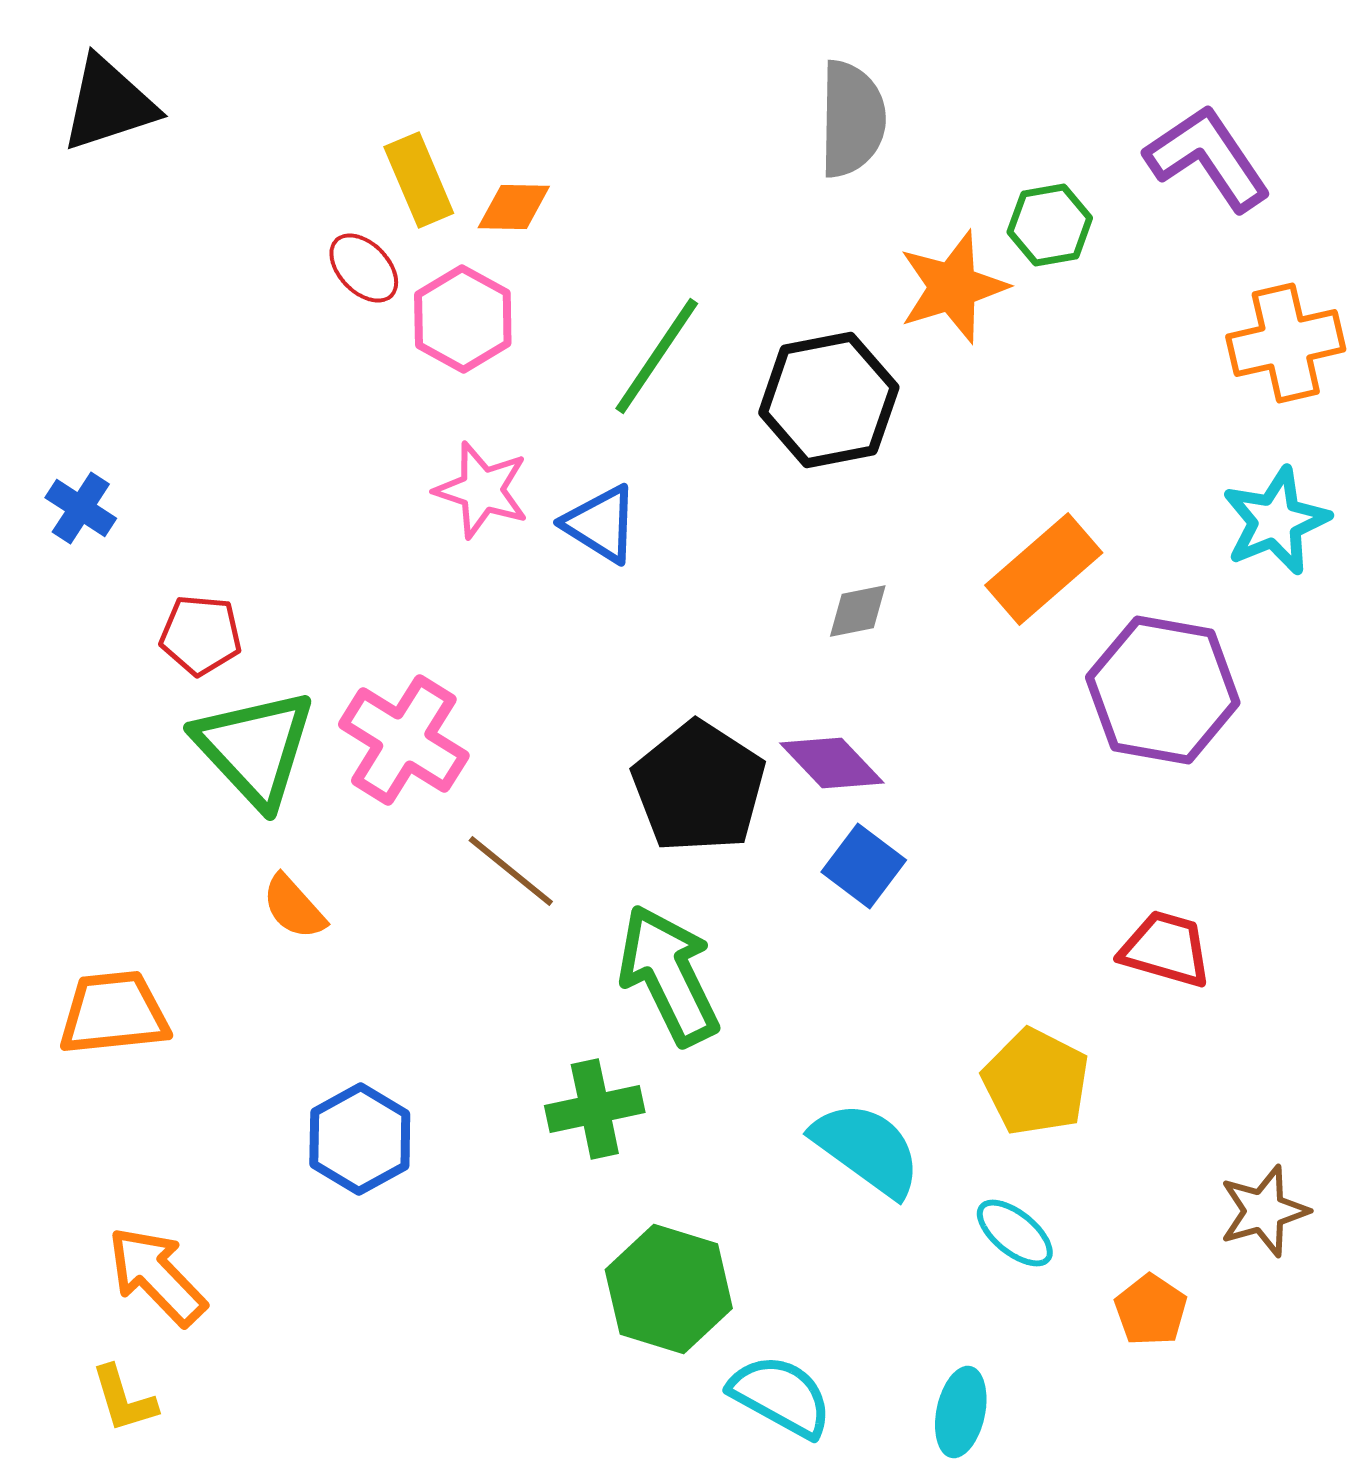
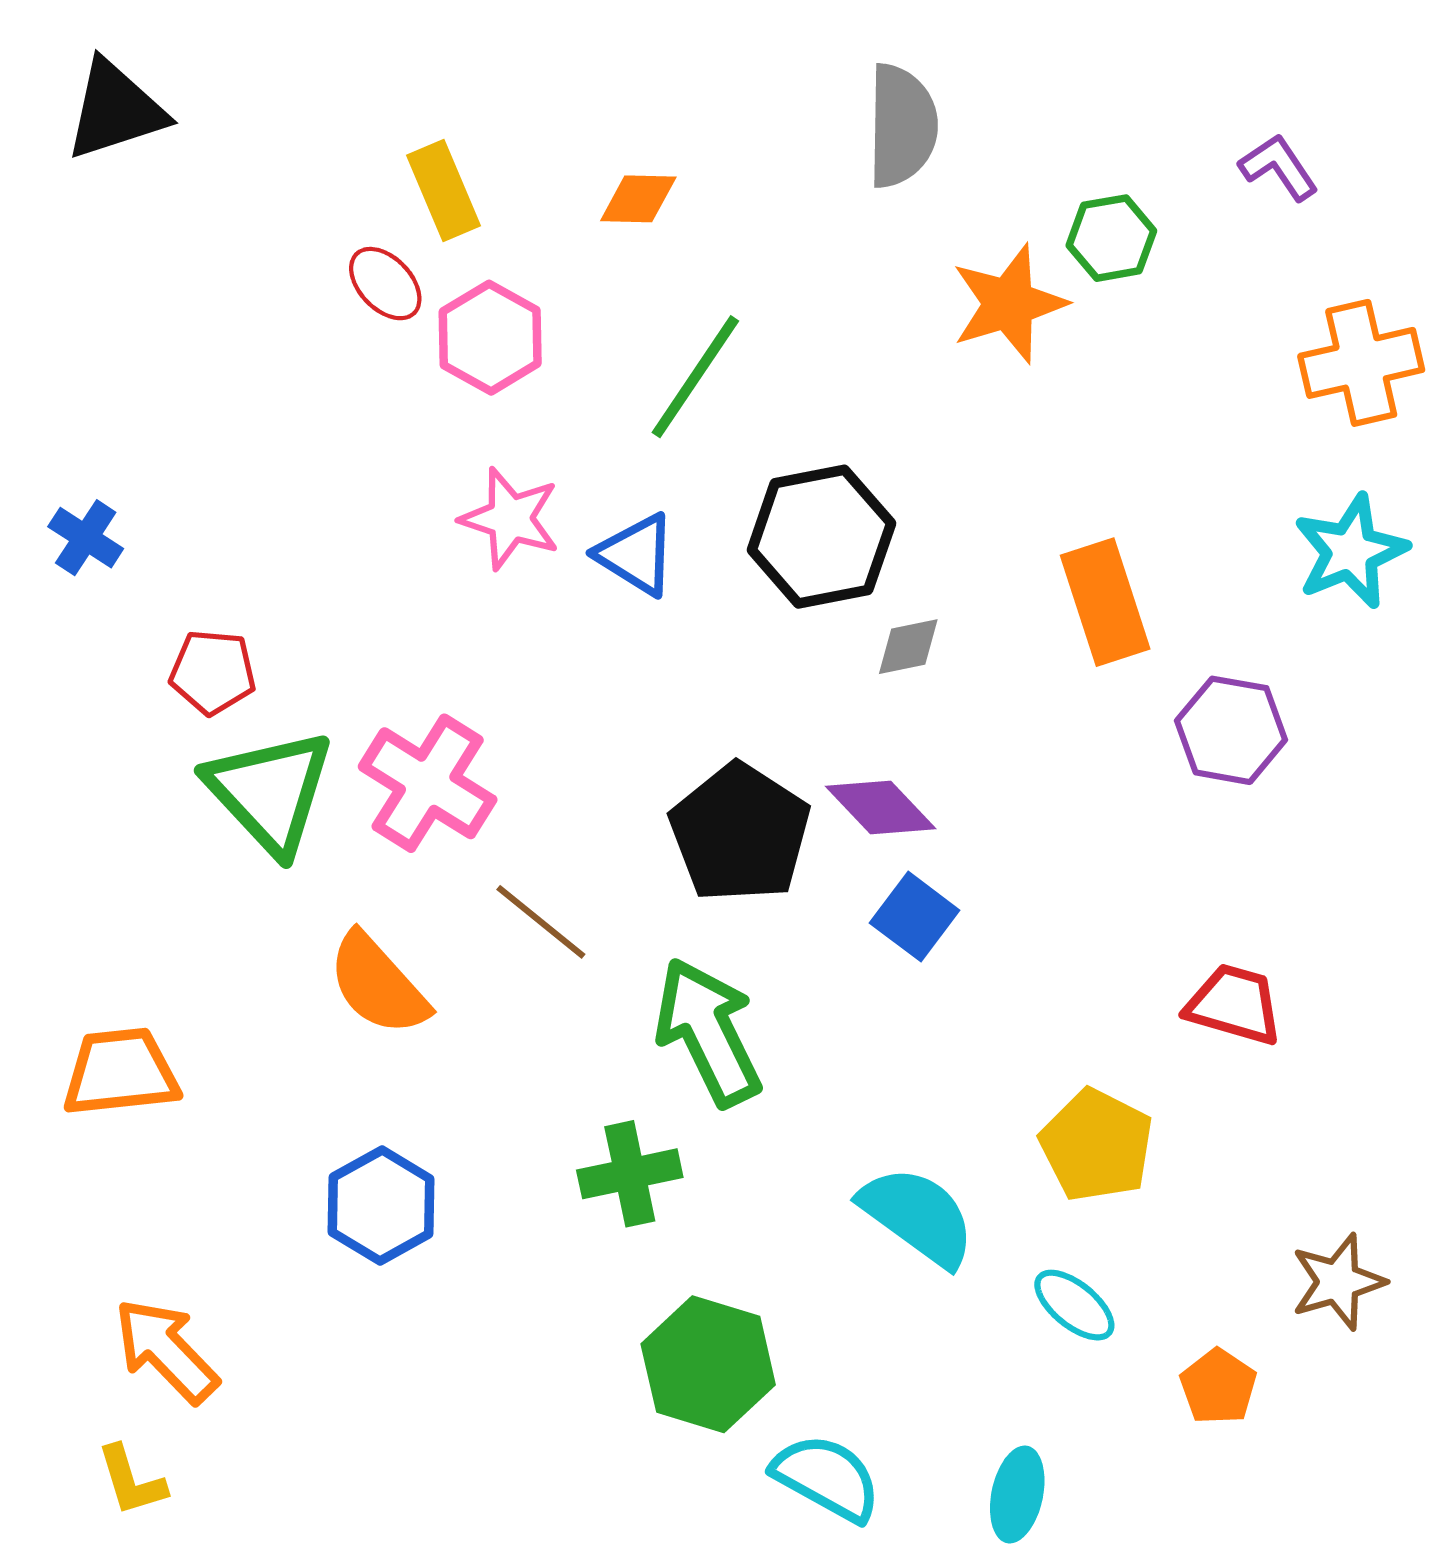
purple L-shape: (1208, 158) -> (1279, 167), size x0.6
orange diamond: (514, 207) -> (638, 199), moved
black hexagon: (829, 400) -> (821, 537), moved
orange rectangle: (1044, 569) -> (1105, 602), turned -67
purple hexagon: (1163, 690) -> (1231, 730), size x0.7
orange semicircle: (294, 907) -> (378, 984), moved, size x1.5

